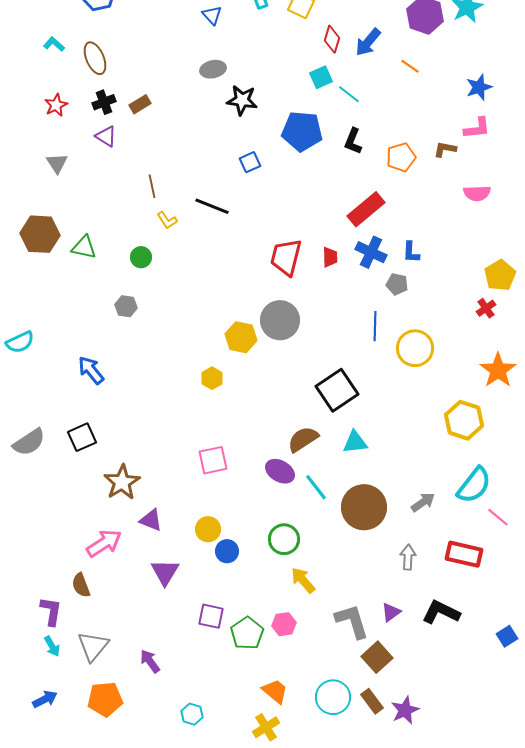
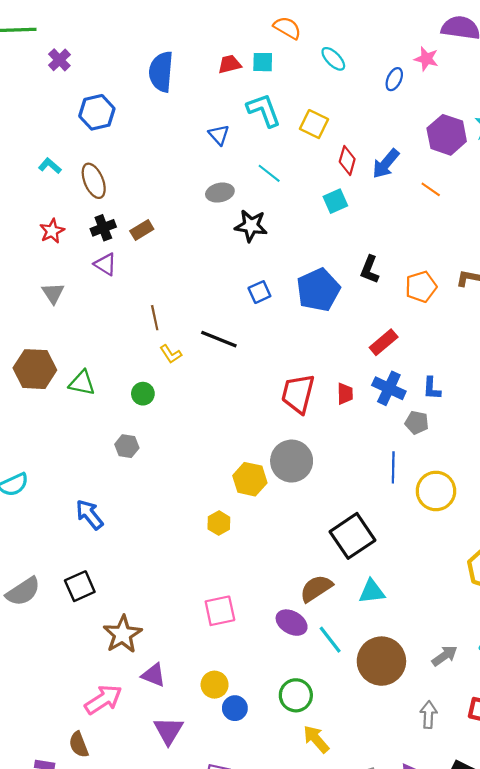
cyan line: (349, 94) -> (269, 173), moved
blue pentagon: (302, 131) -> (318, 290), moved, turned -30
red rectangle: (366, 209) -> (384, 342), size x0.7

